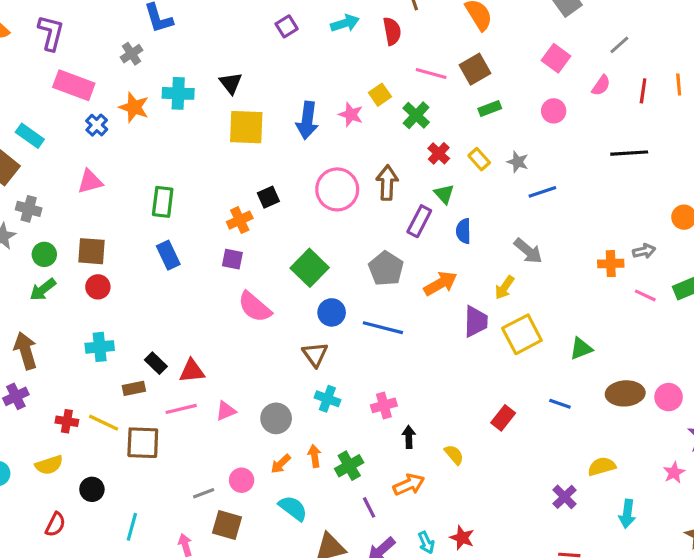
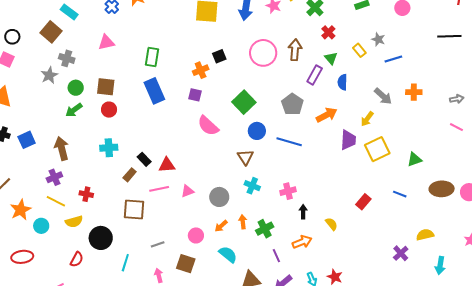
yellow rectangle: (479, 159) -> (359, 50), moved
blue rectangle: (168, 255) -> (154, 91), size x1.4
orange cross: (611, 264) -> (414, 92), moved
brown rectangle: (134, 388) -> (130, 175), turned -40
yellow line: (104, 423) -> (56, 201), moved
black circle: (92, 489) -> (101, 238), size x1.5
gray line: (204, 493) -> (158, 244), moved

